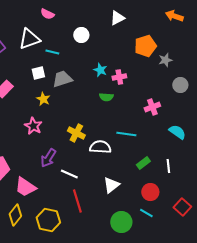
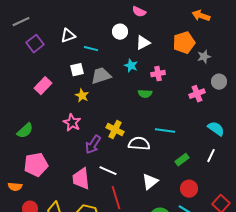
pink semicircle: (47, 14) -> (139, 12), moved
orange arrow: (174, 16) -> (201, 16), moved
white triangle: (117, 18) -> (143, 43), moved
white triangle: (29, 39) -> (68, 36), size x0.7
cyan star: (100, 70) -> (131, 66), moved
pink cross: (152, 107) -> (197, 94), moved
purple arrow: (48, 158) -> (93, 145), moved
white line: (168, 166) -> (211, 156), moved, turned 32
pink trapezoid: (25, 187) -> (81, 179), moved, turned 50

